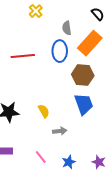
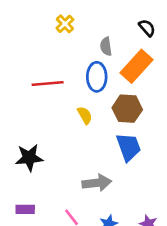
yellow semicircle: (44, 111) -> (85, 115), moved
gray arrow: (60, 131) -> (97, 183), size x1.5

